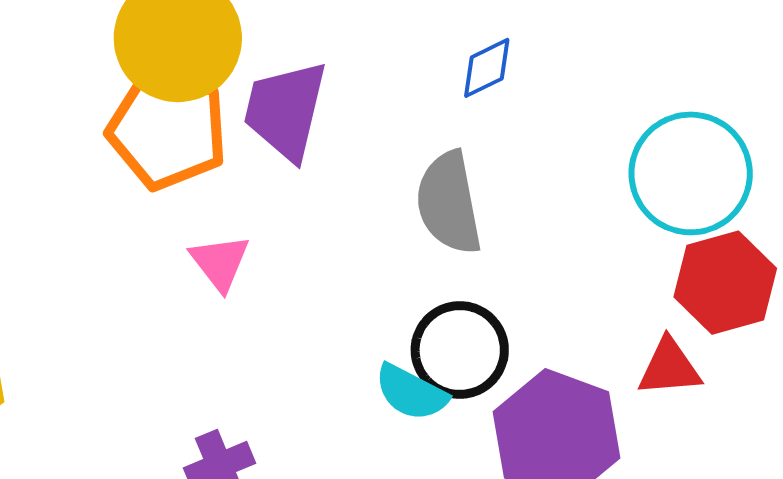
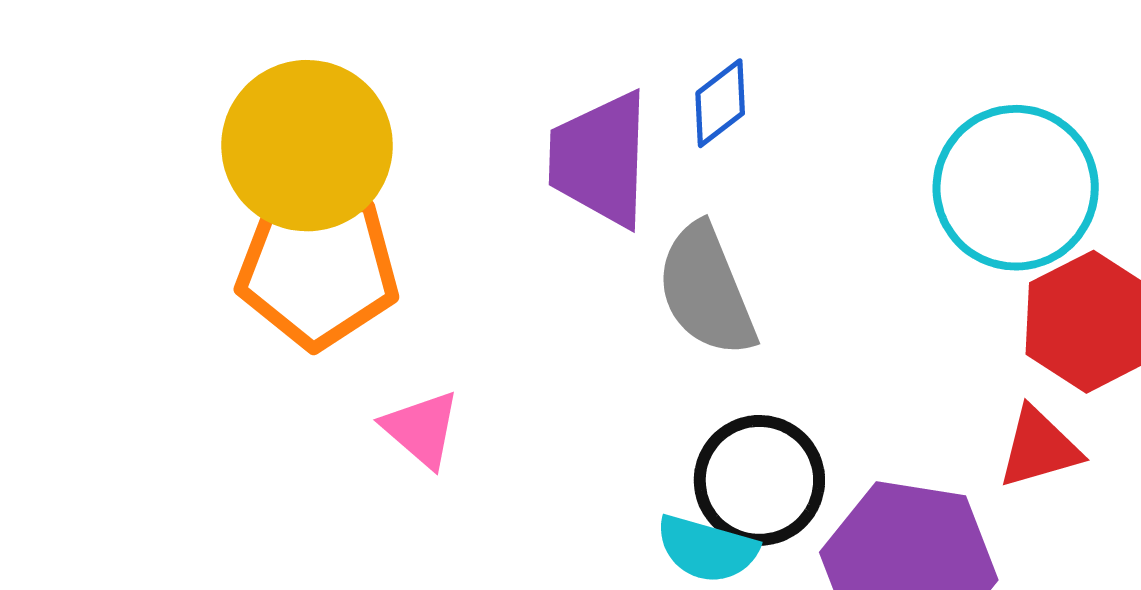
purple trapezoid: (286, 110) -> (600, 159), moved

